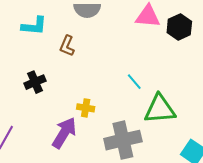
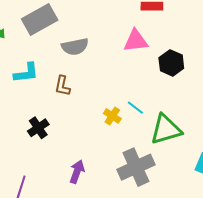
black hexagon: (179, 27) -> (171, 63), moved
yellow cross: (86, 108) -> (112, 116), moved, turned 36
purple arrow: (64, 133) -> (77, 172), size x0.7

